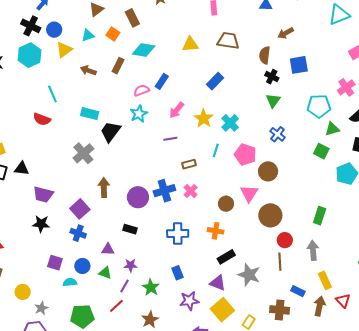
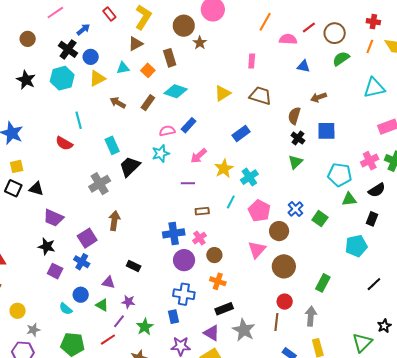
yellow triangle: (190, 44) -> (223, 93), turned -36
cyan rectangle: (90, 114) -> (112, 145), turned 42
blue cross: (277, 134) -> (295, 209), moved
green square: (321, 151) -> (320, 219), moved
purple circle: (138, 197) -> (184, 260), moved
brown circle: (226, 204) -> (214, 255), moved
brown circle: (270, 215) -> (284, 266), moved
blue cross: (178, 234) -> (184, 294), moved
purple square: (55, 263) -> (55, 271), moved
cyan semicircle: (70, 282) -> (66, 309), turned -144

